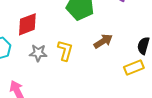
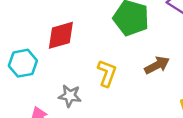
gray star: (38, 53) -> (70, 96), moved

